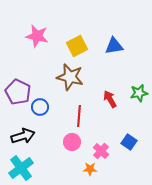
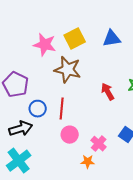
pink star: (37, 36) -> (45, 45), moved
blue circle: (40, 107) -> (38, 109), moved
red line: (79, 116) -> (62, 109), moved

